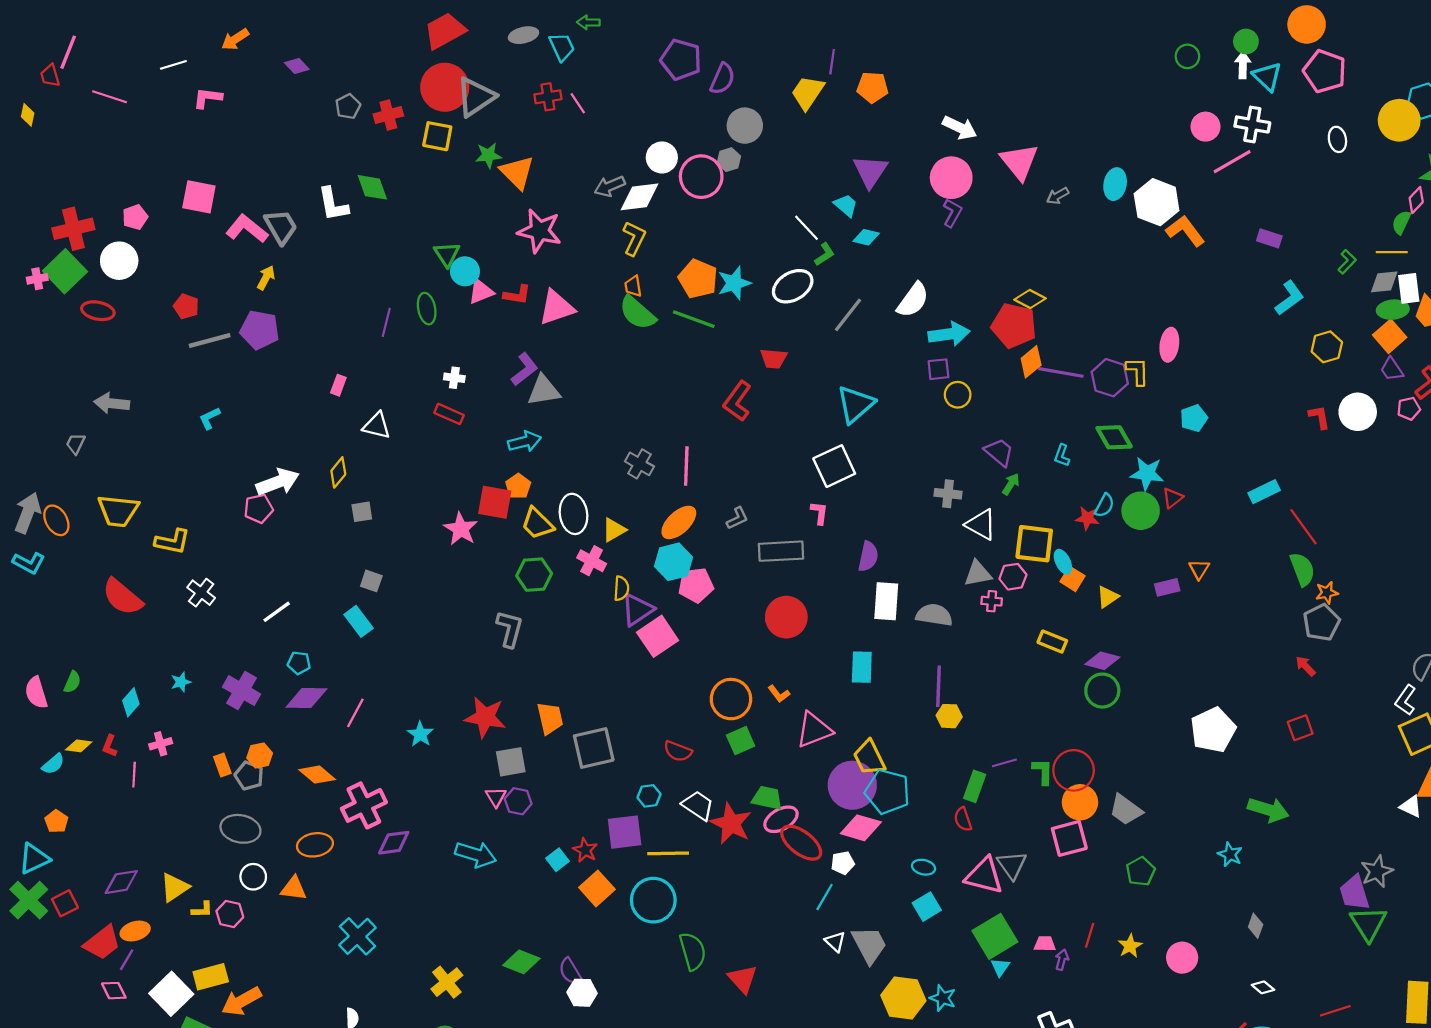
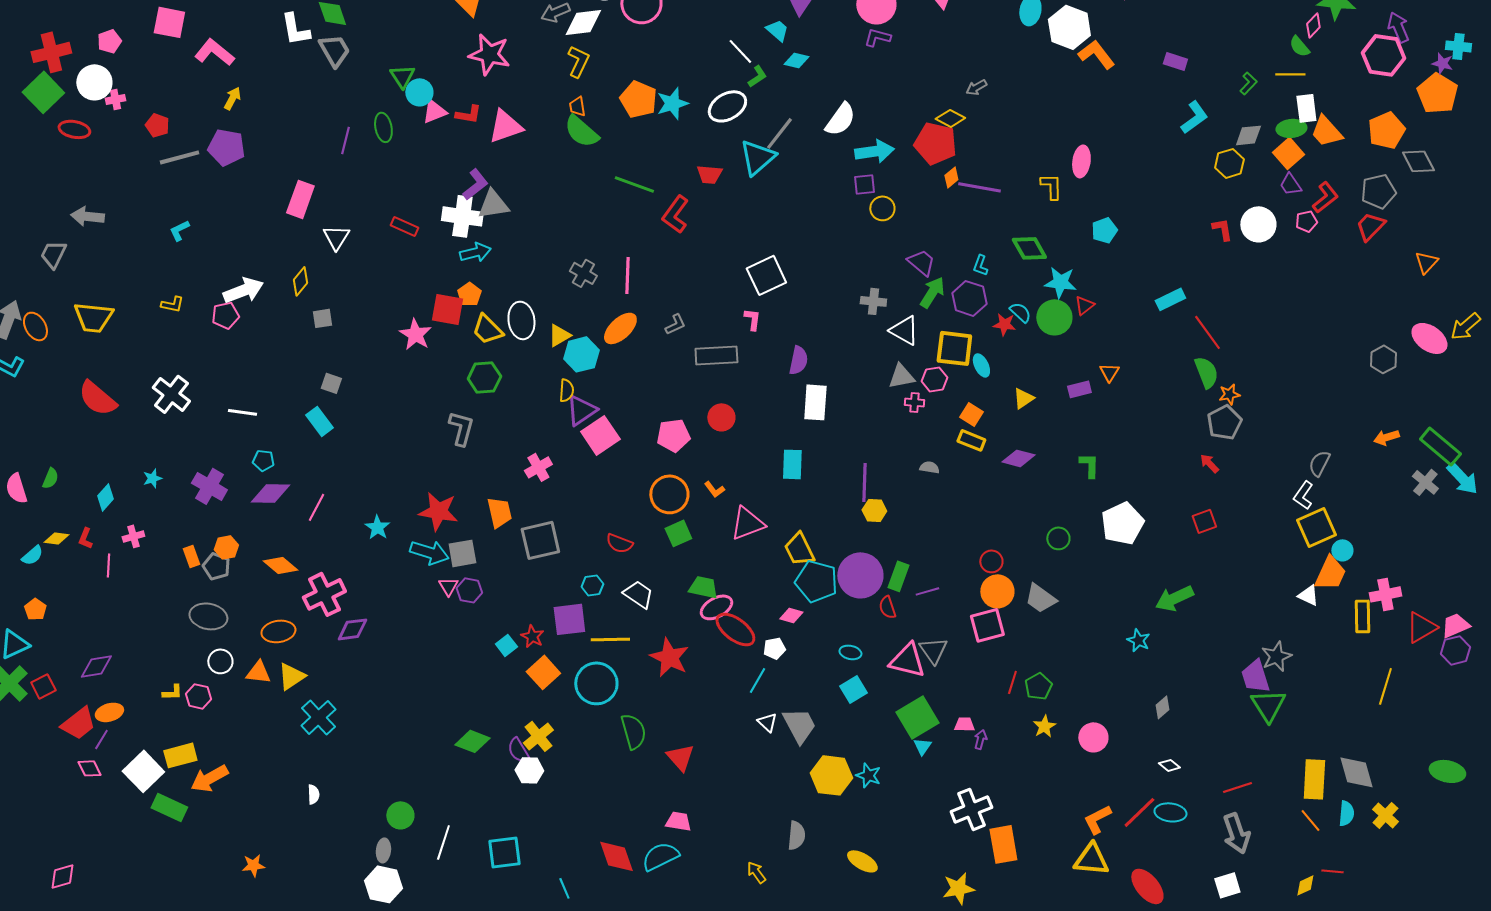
gray arrow: (1058, 196) -> (976, 87), moved
purple L-shape: (952, 213) -> (877, 37), turned -104
green semicircle: (1401, 222) -> (1299, 46), turned -65
gray trapezoid: (281, 227) -> (334, 50), moved
pink cross: (37, 279) -> (115, 99), moved
gray diamond: (1384, 282) -> (1248, 135), moved
green line: (694, 319) -> (634, 184), moved
orange diamond: (1031, 362) -> (951, 177), size x0.7
white cross: (454, 378) -> (462, 216), moved, size x2.0
purple hexagon: (1110, 378) -> (969, 298), moved
pink rectangle: (338, 385) -> (300, 199), size x1.8
cyan triangle: (855, 404) -> (757, 157), moved
white triangle: (377, 426) -> (336, 237), turned 48
gray trapezoid: (76, 444) -> (53, 254), size x1.4
green arrow: (1011, 484) -> (932, 292), size x1.5
cyan semicircle: (1104, 505) -> (1020, 312), turned -75
yellow L-shape: (172, 542) -> (172, 304), moved, size x0.7
pink cross: (592, 561) -> (538, 467), moved, turned 32
cyan hexagon: (674, 562) -> (581, 354), moved
orange square: (1073, 579) -> (971, 414), moved
pink pentagon: (696, 585) -> (673, 435), moved
white cross: (201, 593) -> (171, 394), size x1.4
white line: (277, 612) -> (242, 412), turned 44
gray semicircle: (934, 615) -> (929, 467), moved, size x0.6
red circle: (786, 617) -> (721, 417), size x0.7
green circle: (1102, 691) -> (1058, 538), moved, size x0.7
purple line: (1004, 763) -> (927, 591), moved
red circle: (1074, 770) -> (991, 561), size x0.6
green L-shape: (1043, 771) -> (1089, 465), moved
purple circle: (852, 785) -> (860, 575), moved
green arrow: (1268, 810) -> (1174, 598), turned 138
red star: (731, 824) -> (669, 657), moved
pink diamond: (861, 828) -> (791, 615), size x0.6
cyan arrow: (476, 854) -> (429, 552), moved
green pentagon: (1141, 871) -> (1038, 686), moved
yellow triangle: (174, 887) -> (291, 676), moved
gray diamond: (1256, 926) -> (1162, 707), turned 30
red line: (1090, 935) -> (1012, 682), moved
yellow cross: (447, 982) -> (538, 736), moved

